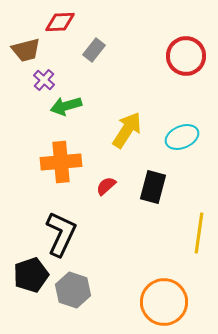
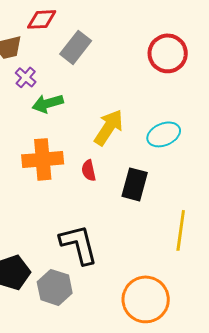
gray rectangle: (94, 50) -> (76, 47), size x1.4
red semicircle: (106, 186) -> (89, 170), moved, turned -60
black L-shape: (61, 234) -> (79, 244), moved, turned -39

